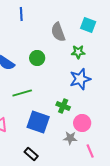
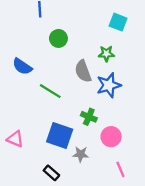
gray semicircle: (58, 32) -> (83, 71), moved
green circle: (37, 58) -> (58, 38), moved
green line: (22, 93) -> (50, 91), moved, turned 48
gray star: (70, 138) -> (81, 154), moved

